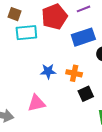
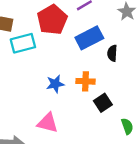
pink triangle: (36, 103) -> (48, 123), turned 36

